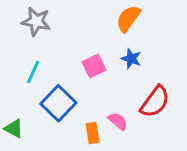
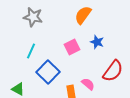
orange semicircle: (128, 19) -> (83, 15), moved

